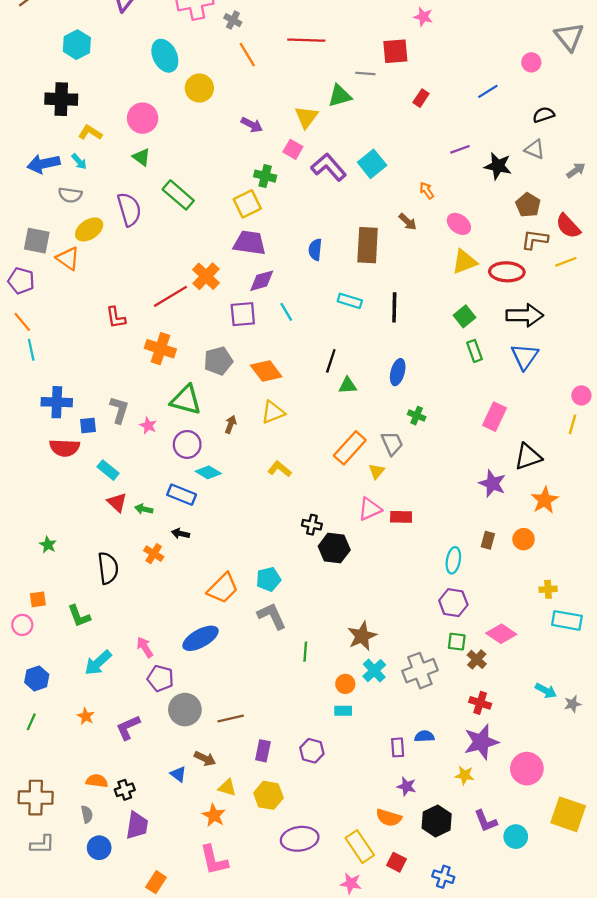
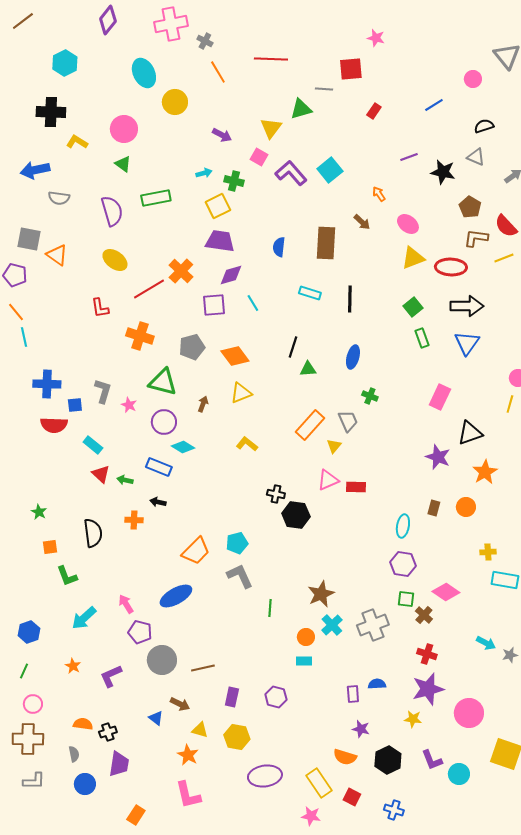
cyan arrow: (79, 162) -> (204, 173), moved, turned -63
green rectangle: (178, 195) -> (156, 198), turned -52
yellow ellipse: (89, 229) -> (115, 260), moved, turned 70
orange cross: (154, 554) -> (134, 520), turned -30
orange square: (38, 599) -> (50, 547), moved
pink circle: (22, 625) -> (33, 704), moved

